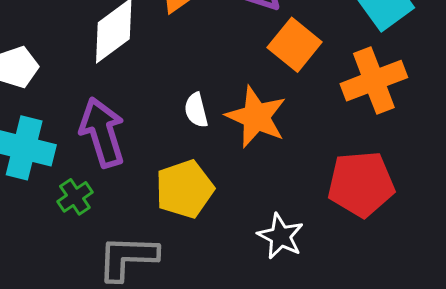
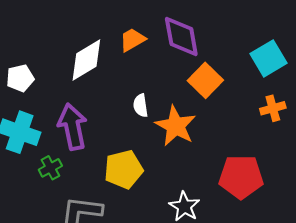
orange cross: (374, 81) -> (273, 108), moved, size x0.6
white semicircle: (196, 110) -> (141, 105), moved

